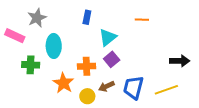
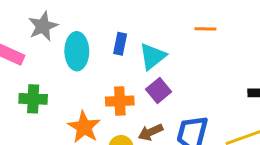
blue rectangle: (87, 17) -> (120, 44), moved
cyan ellipse: (54, 46) -> (77, 51), moved

